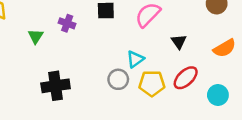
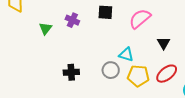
cyan triangle: (135, 59) -> (126, 55), turned 49
black cross: (56, 86) -> (71, 72), moved, size x0.7

